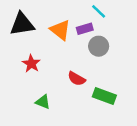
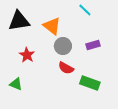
purple rectangle: (85, 29) -> (93, 45), moved
gray circle: (99, 46) -> (63, 46), moved
green triangle: (43, 102) -> (16, 84), moved

